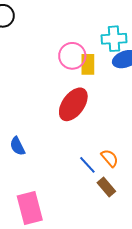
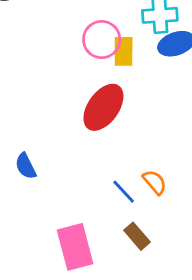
brown rectangle: (106, 187) -> (137, 236), moved
pink rectangle: (30, 208) -> (75, 247), moved

